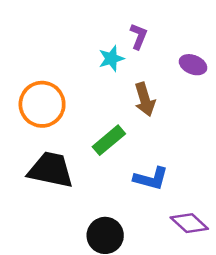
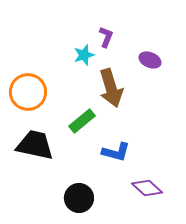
brown arrow: (145, 99) -> (111, 88), size x1.4

